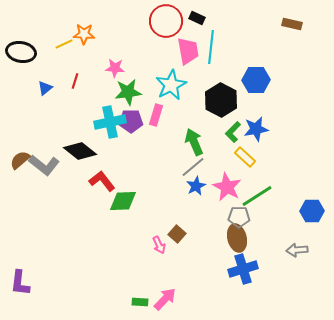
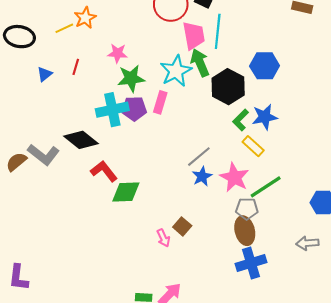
orange star: (84, 34) -> (85, 18), turned -30
green arrow: (194, 142) -> (200, 63), moved
brown semicircle: (20, 160) -> (16, 162), moved

